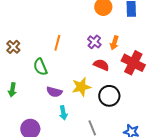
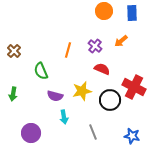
orange line: (57, 43) -> (68, 50), moved
orange arrow: (114, 43) -> (121, 41), moved, turned 32
red cross: (133, 63) -> (134, 87), moved

